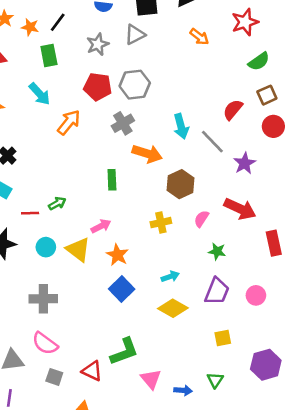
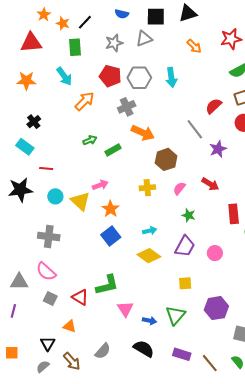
cyan arrow: (181, 126) -> (171, 77), moved
green rectangle: (112, 180) -> (113, 150), turned 56
green arrow: (57, 203) -> (90, 140), moved
red arrow: (240, 209) -> (210, 184), size x0.7
green triangle: (215, 380) -> (175, 315), size x1.5

